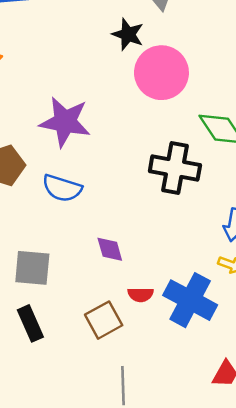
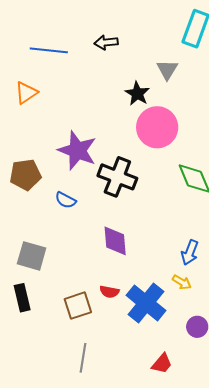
black cross: (175, 168) -> (117, 177), moved
blue semicircle: (62, 188) -> (66, 200), size x0.7
purple diamond: (110, 249) -> (115, 241), moved, size x1.4

